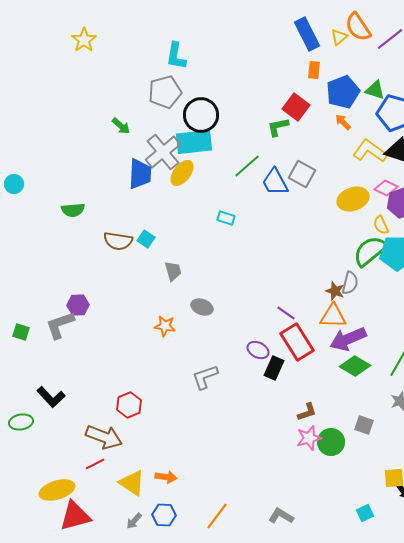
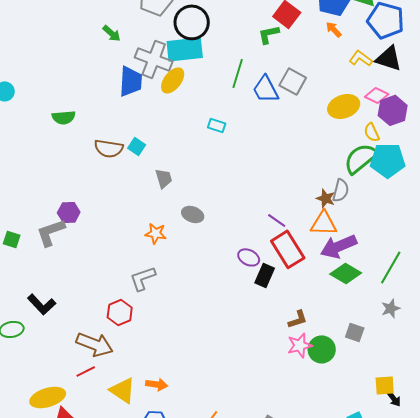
yellow L-shape: (370, 151) -> (361, 58), size x0.7
gray cross: (163, 152) -> (154, 59), turned -30
green line: (247, 166) -> (238, 73), turned -32
gray L-shape: (205, 377) -> (143, 278), moved

